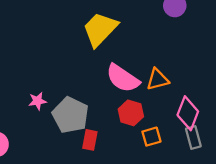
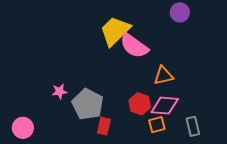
pink semicircle: (123, 78) -> (134, 46), moved
pink diamond: (188, 113) -> (165, 106), moved, turned 72

